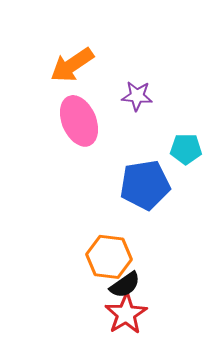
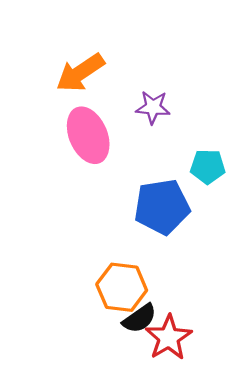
red star: (126, 314) -> (169, 338), moved

